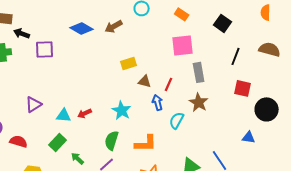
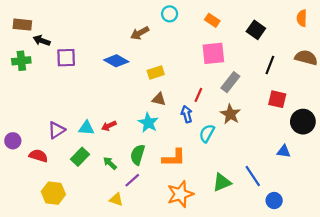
blue diamond: (82, 28) -> (116, 61), moved
gray rectangle: (199, 72) -> (230, 82), turned 48
brown triangle: (145, 81) -> (159, 99), moved
purple triangle: (34, 104) -> (57, 130), moved
green arrow: (78, 158) -> (110, 163), moved

